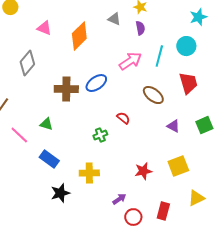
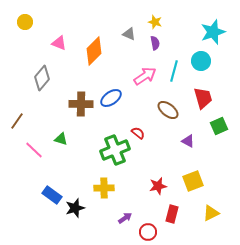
cyan star: (198, 17) -> (213, 32), size x1.4
green square: (204, 125) -> (219, 126), moved
green cross: (100, 135) -> (115, 150), size x2.0
blue rectangle: (49, 159) -> (52, 195), moved
purple arrow: (119, 199) -> (125, 218), moved
red rectangle: (163, 211) -> (172, 214), moved

